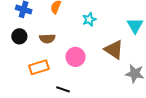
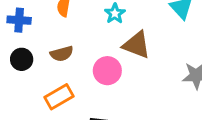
brown triangle: (114, 50) -> (137, 45), moved

